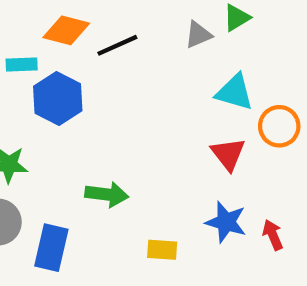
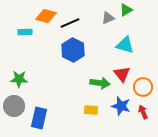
blue hexagon: (58, 99) -> (73, 50), moved
orange circle: (279, 126) -> (143, 87), moved
green arrow: (107, 194) -> (100, 83), moved
yellow rectangle: (162, 250) -> (91, 110), moved

